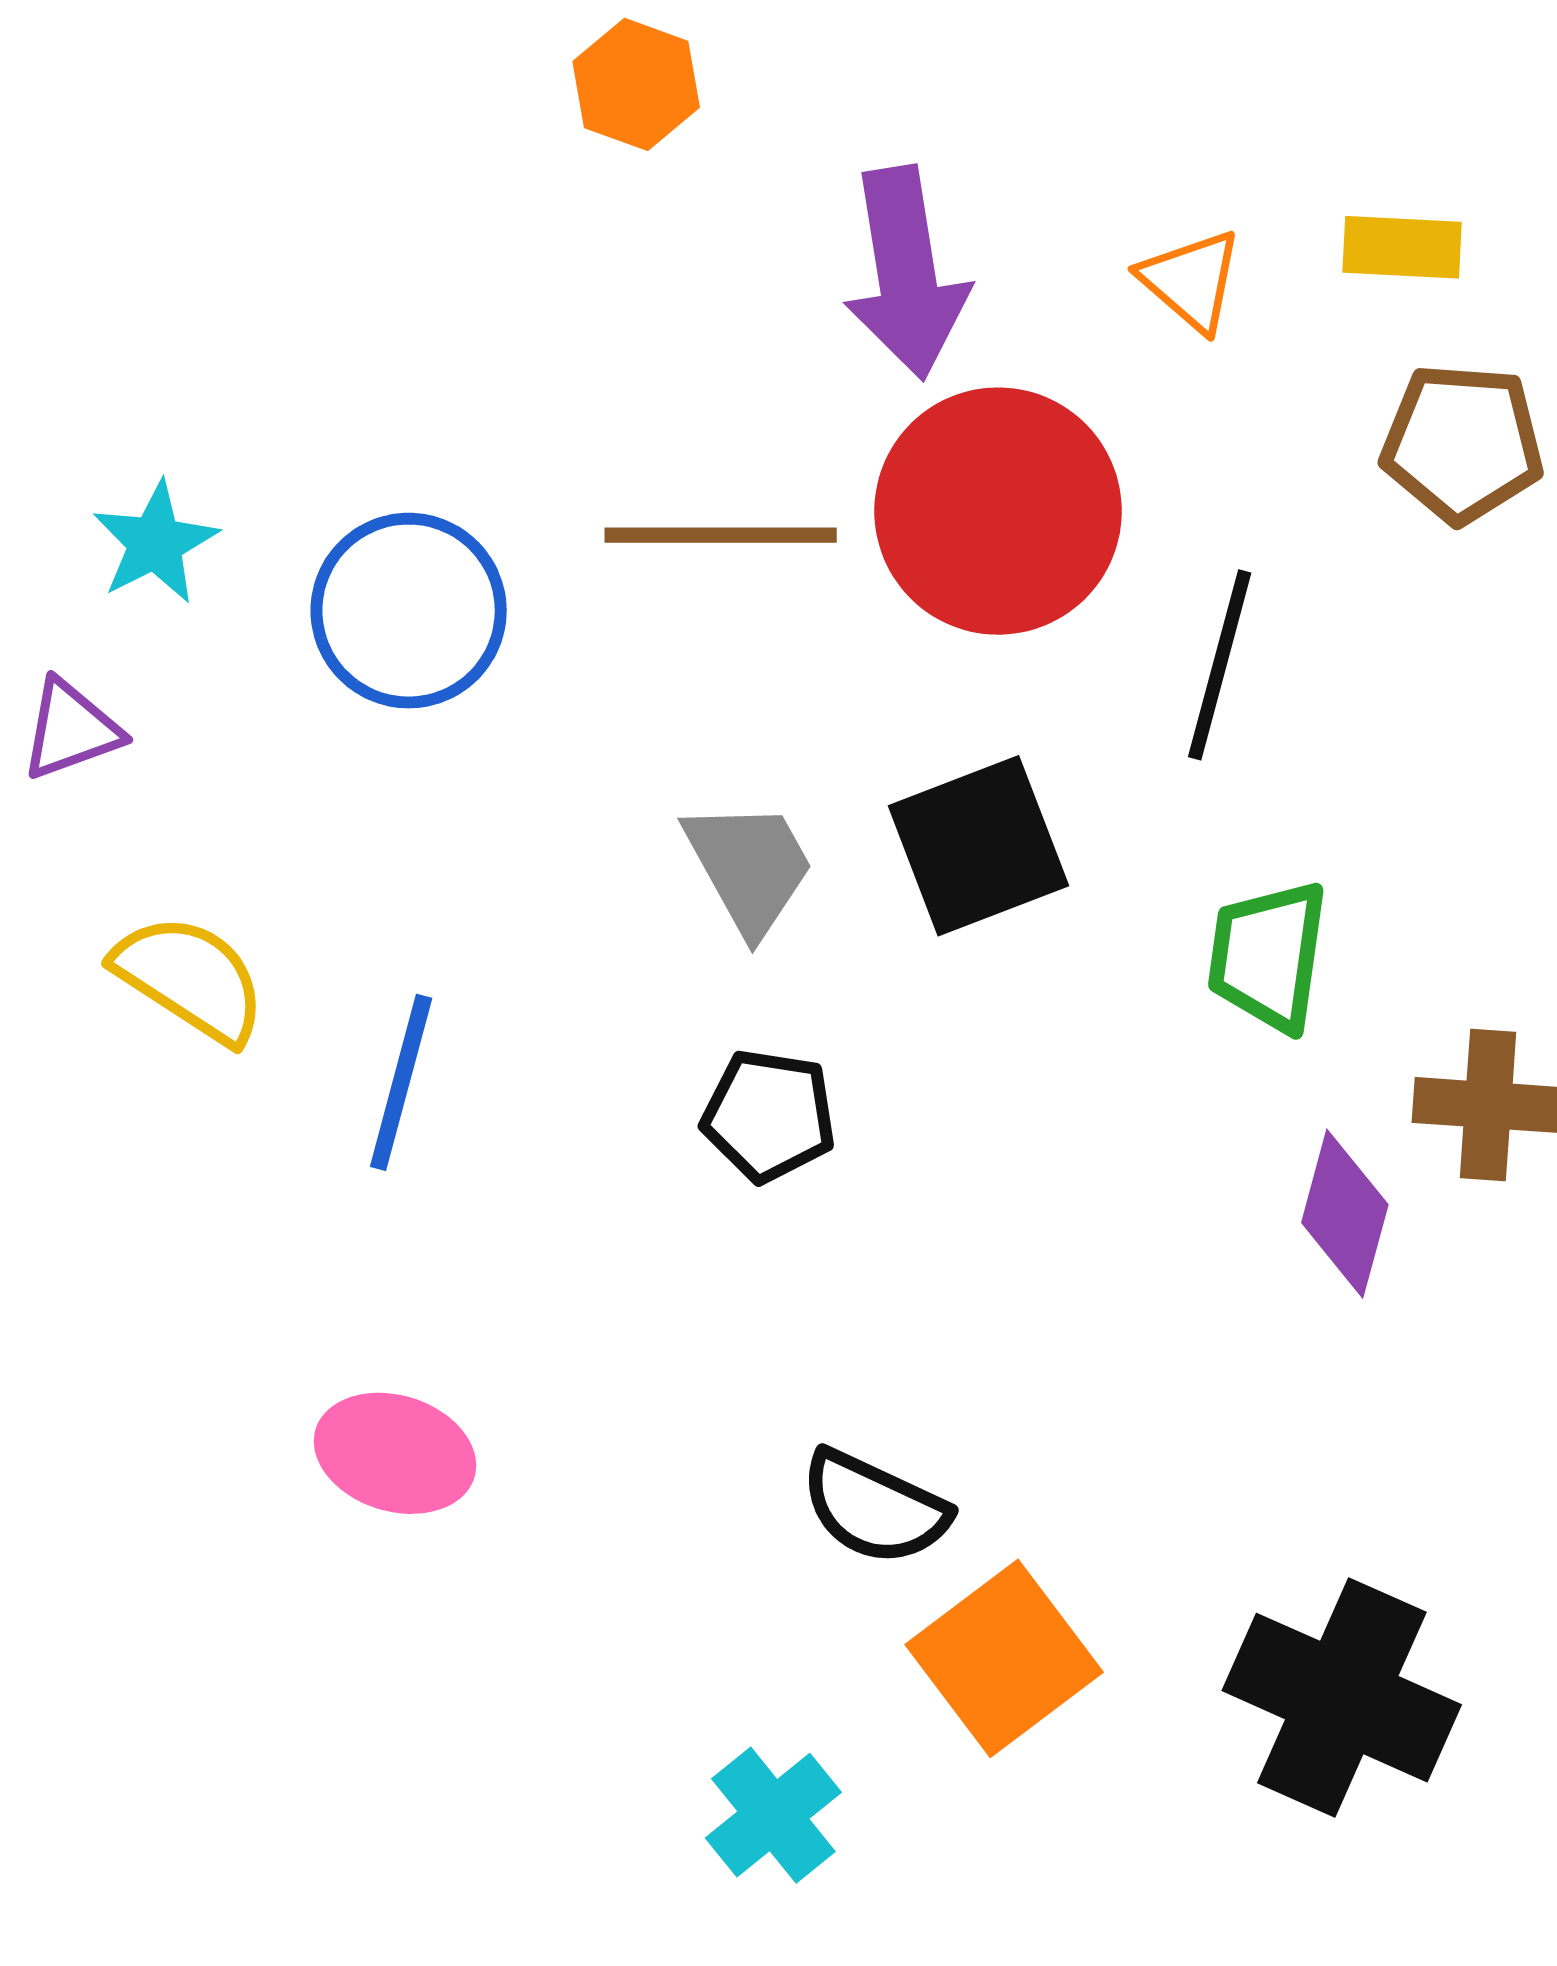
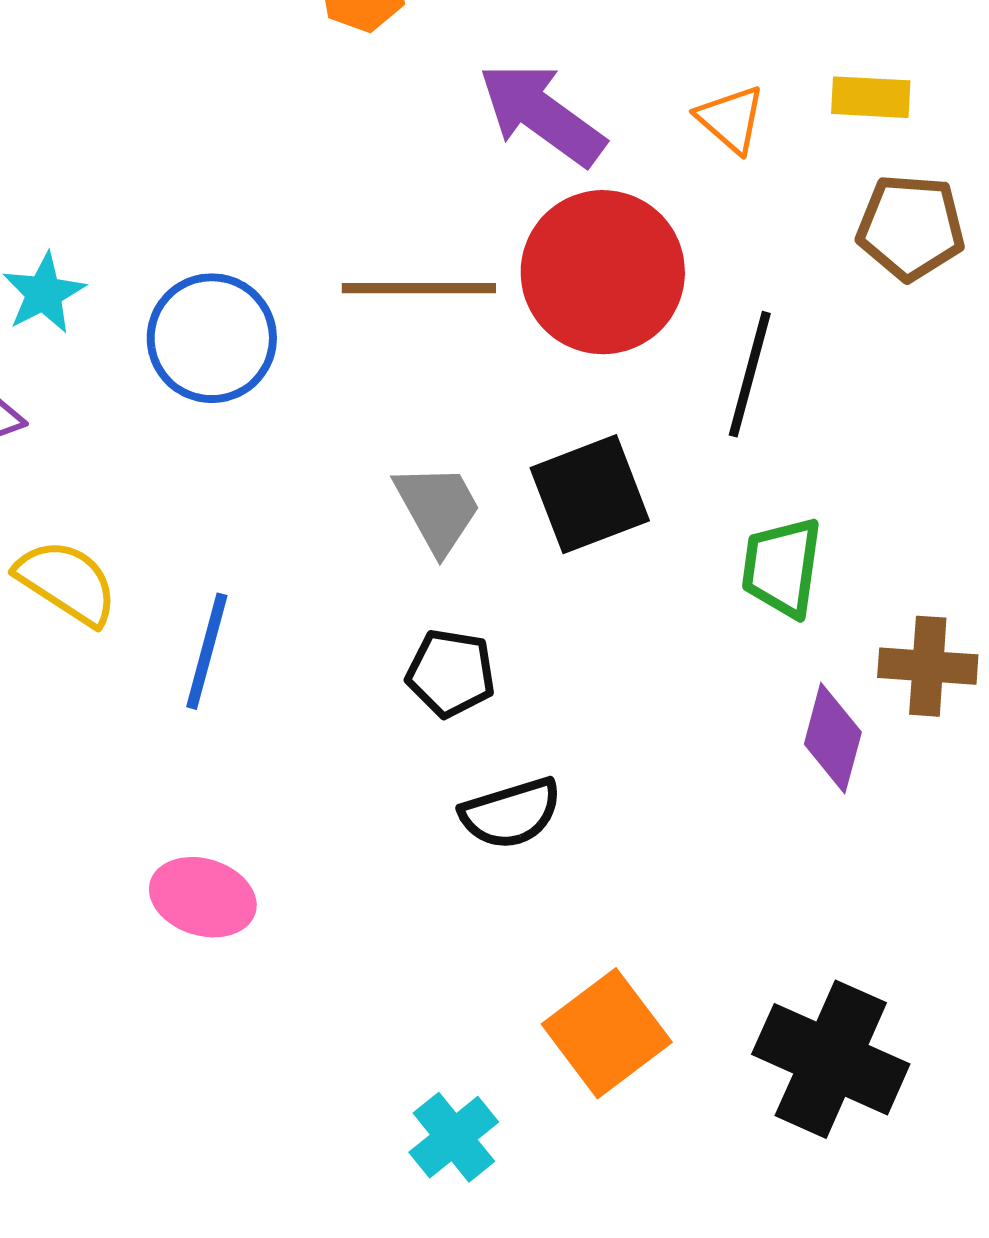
purple arrow: (906, 273) -> (542, 114), turned 135
black semicircle: (874, 1508) -> (511, 813), moved, turned -42

